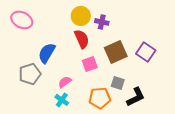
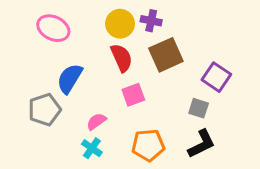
pink ellipse: (22, 20) -> (53, 28), moved
purple cross: (102, 22) -> (151, 21), moved
brown square: (116, 52) -> (166, 55), moved
gray square: (118, 83) -> (199, 108), moved

